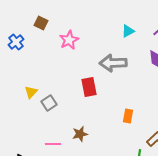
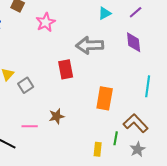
orange rectangle: (128, 116) -> (105, 98), size x1.6

